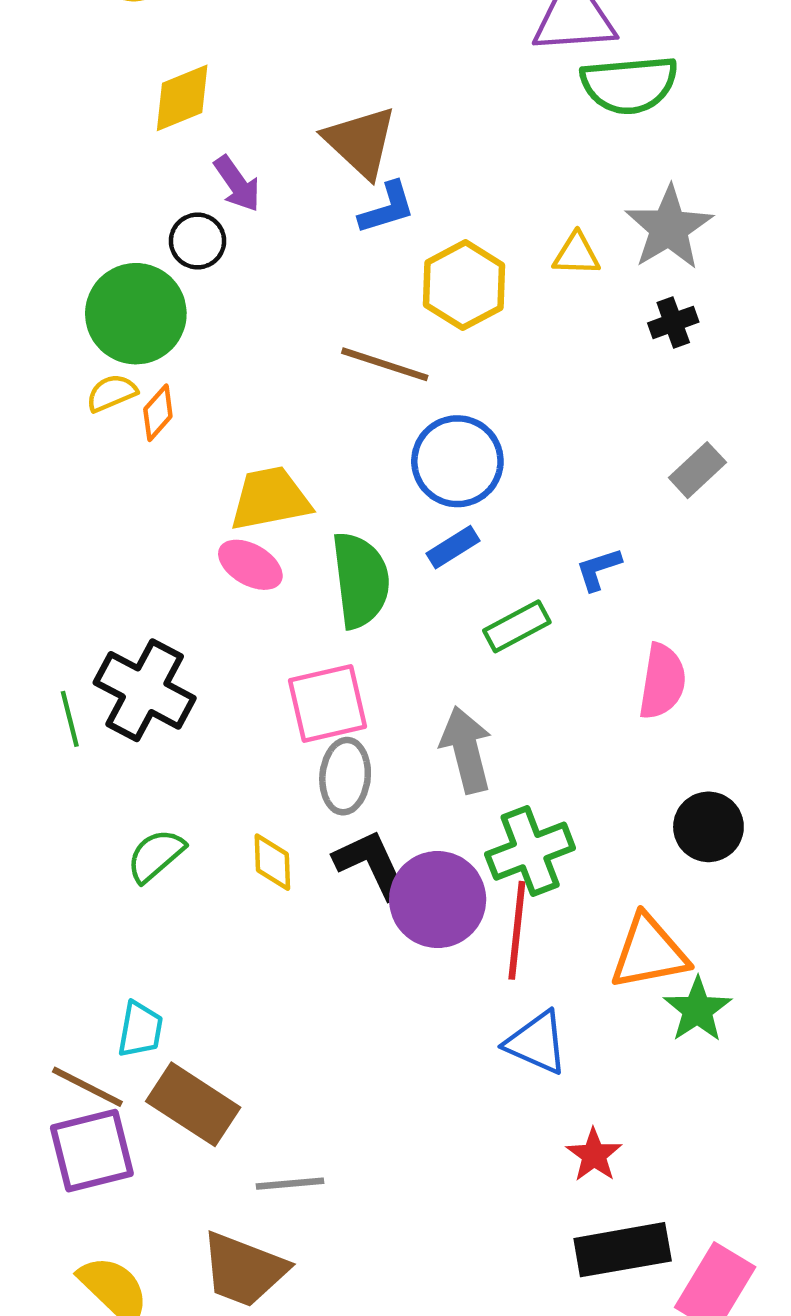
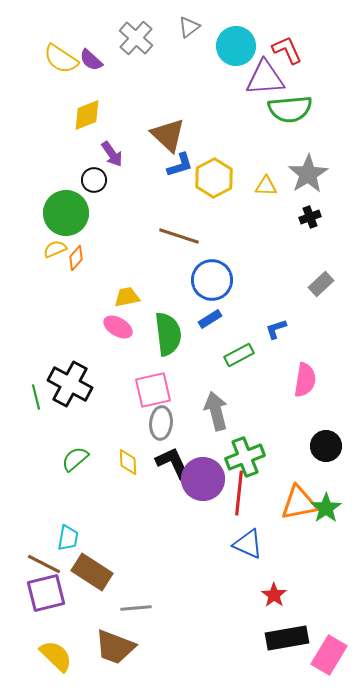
yellow hexagon: (464, 285) -> (214, 178), moved
yellow trapezoid: (270, 499) -> (127, 297), size x0.7
green star: (697, 1010) -> (326, 508), moved

